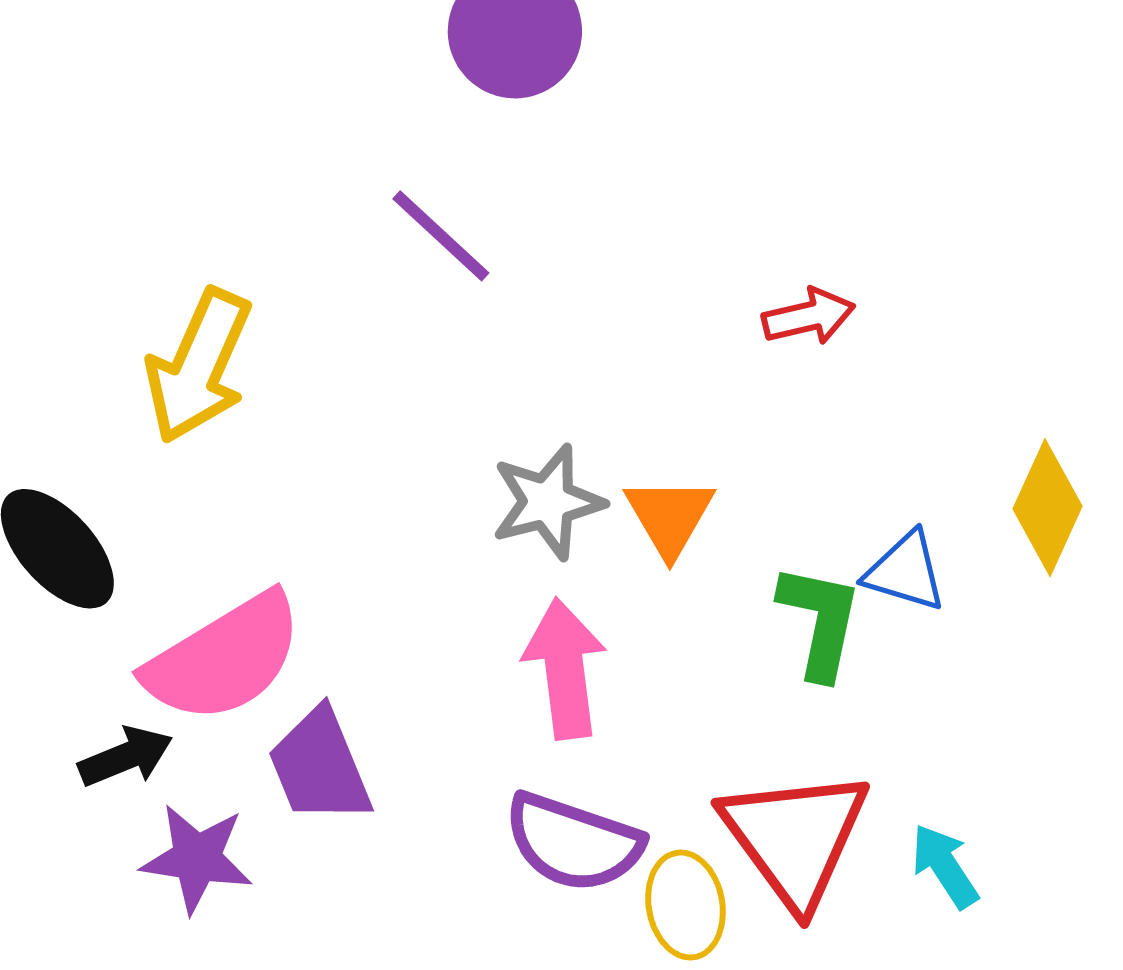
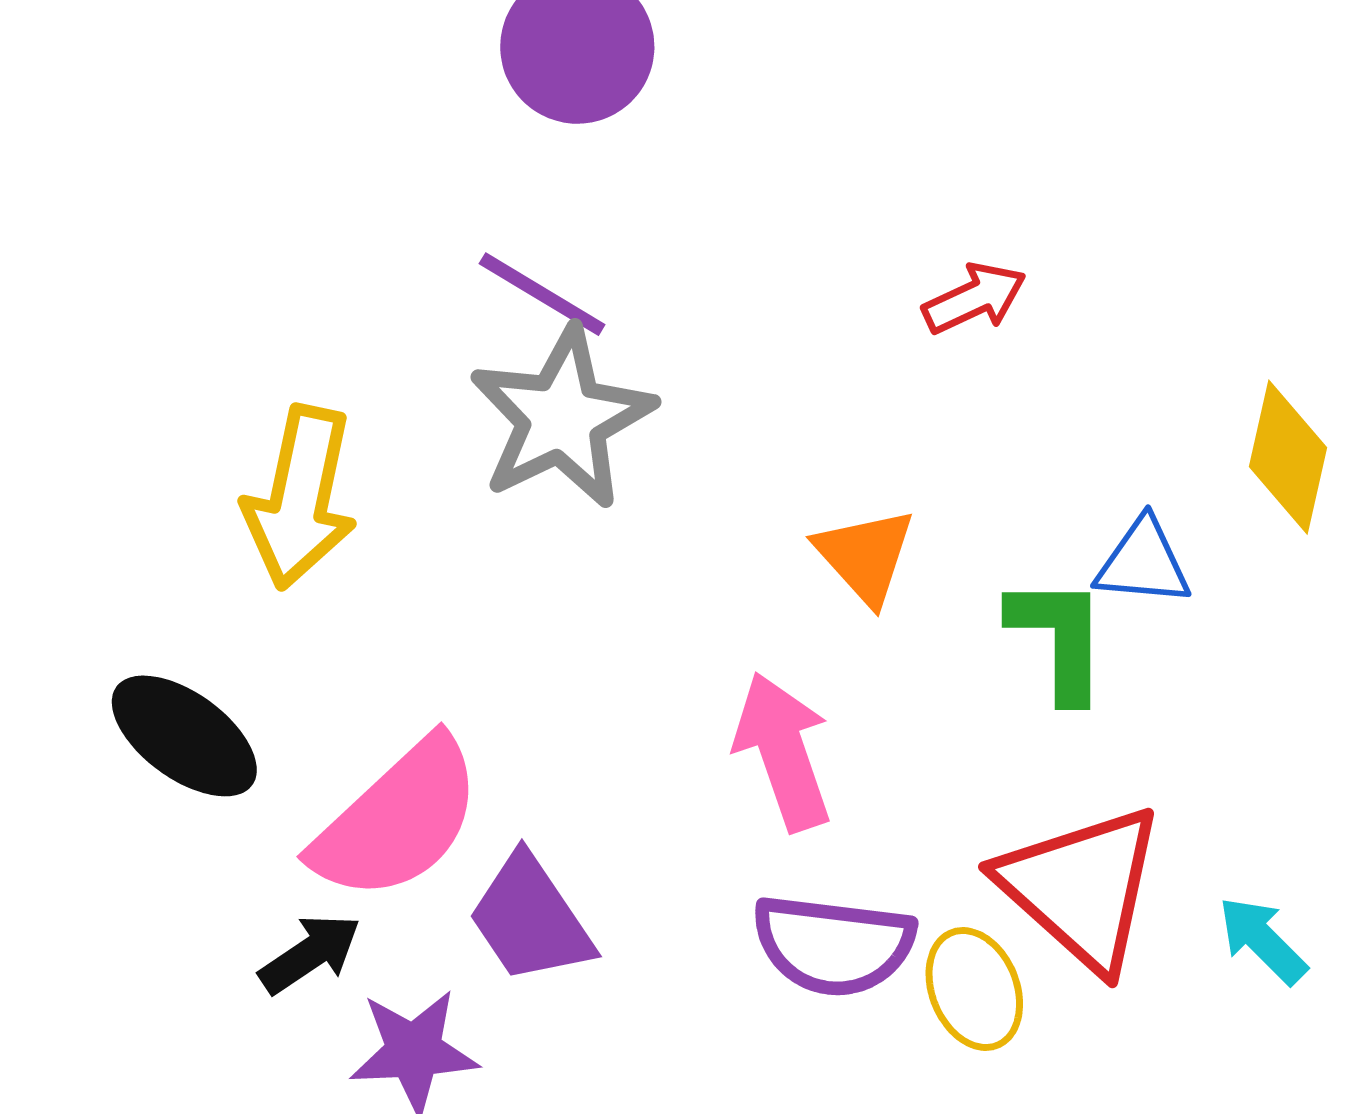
gray star: (548, 502) -> (562, 418), moved, size x1.4
cyan arrow: (945, 866) -> (1263, 940), moved

